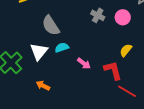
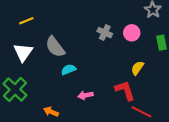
white triangle: (39, 52) -> (23, 52), moved
pink arrow: (84, 63) -> (85, 95), moved, turned 136

